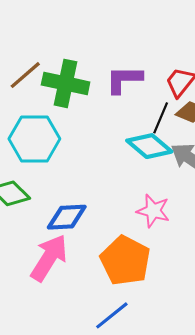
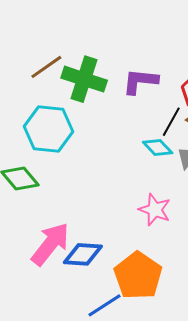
cyan diamond: (149, 146) -> (158, 147), size x0.7
blue diamond: (67, 217) -> (83, 254), moved
orange pentagon: (125, 261) -> (138, 276), moved

